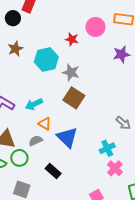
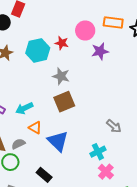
purple star: (121, 54) -> (100, 51), moved
cyan hexagon: (46, 59) -> (38, 50), moved
brown square: (74, 98) -> (64, 102), turned 35
gray semicircle: (36, 141) -> (18, 144), moved

